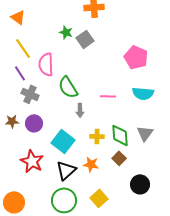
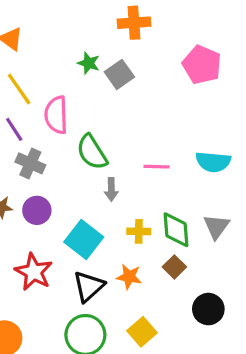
pink pentagon: (136, 57) -> (202, 65), moved

